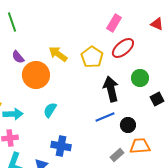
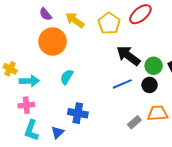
purple semicircle: (18, 57) -> (45, 14), moved
green circle: (140, 78) -> (154, 66), moved
black arrow: (111, 89) -> (128, 56), turned -40
black circle: (128, 125) -> (150, 85), moved

